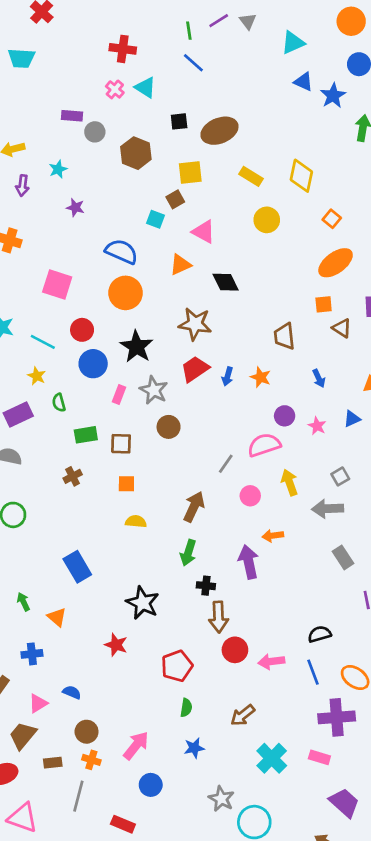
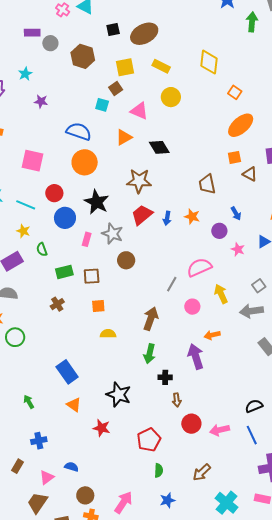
yellow rectangle: (251, 176) -> (161, 66), moved
yellow circle: (267, 220) -> (171, 97), moved
purple circle: (285, 416) -> (219, 231), moved
orange triangle: (57, 617) -> (74, 405), moved
brown arrow: (219, 617) -> (177, 400), size x0.6

